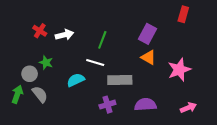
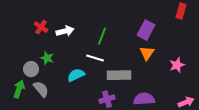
orange triangle: (148, 57) -> (147, 53), turned 35
pink star: (179, 70) -> (177, 65), size x0.7

